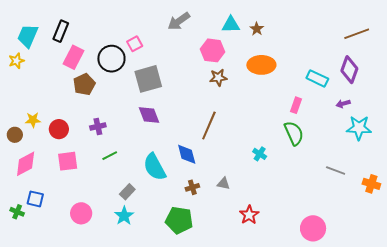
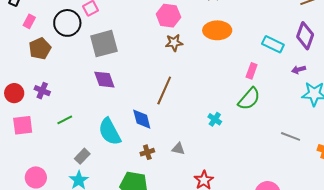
pink rectangle: (74, 57) -> (29, 21), size x0.6
purple cross: (98, 126) -> (42, 91), moved, turned 35
green semicircle: (294, 133) -> (249, 99), turned 65

